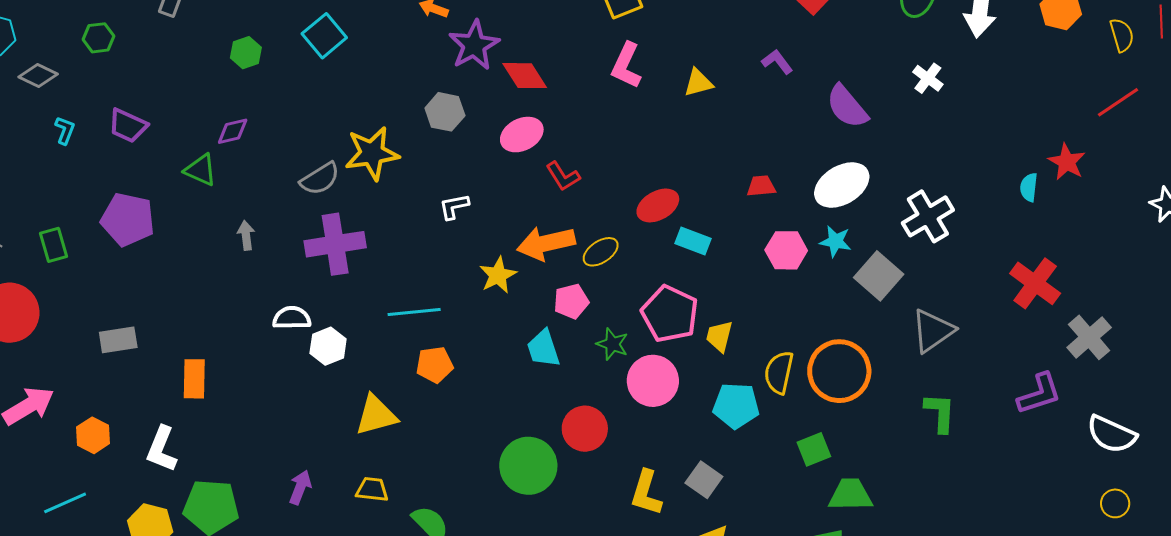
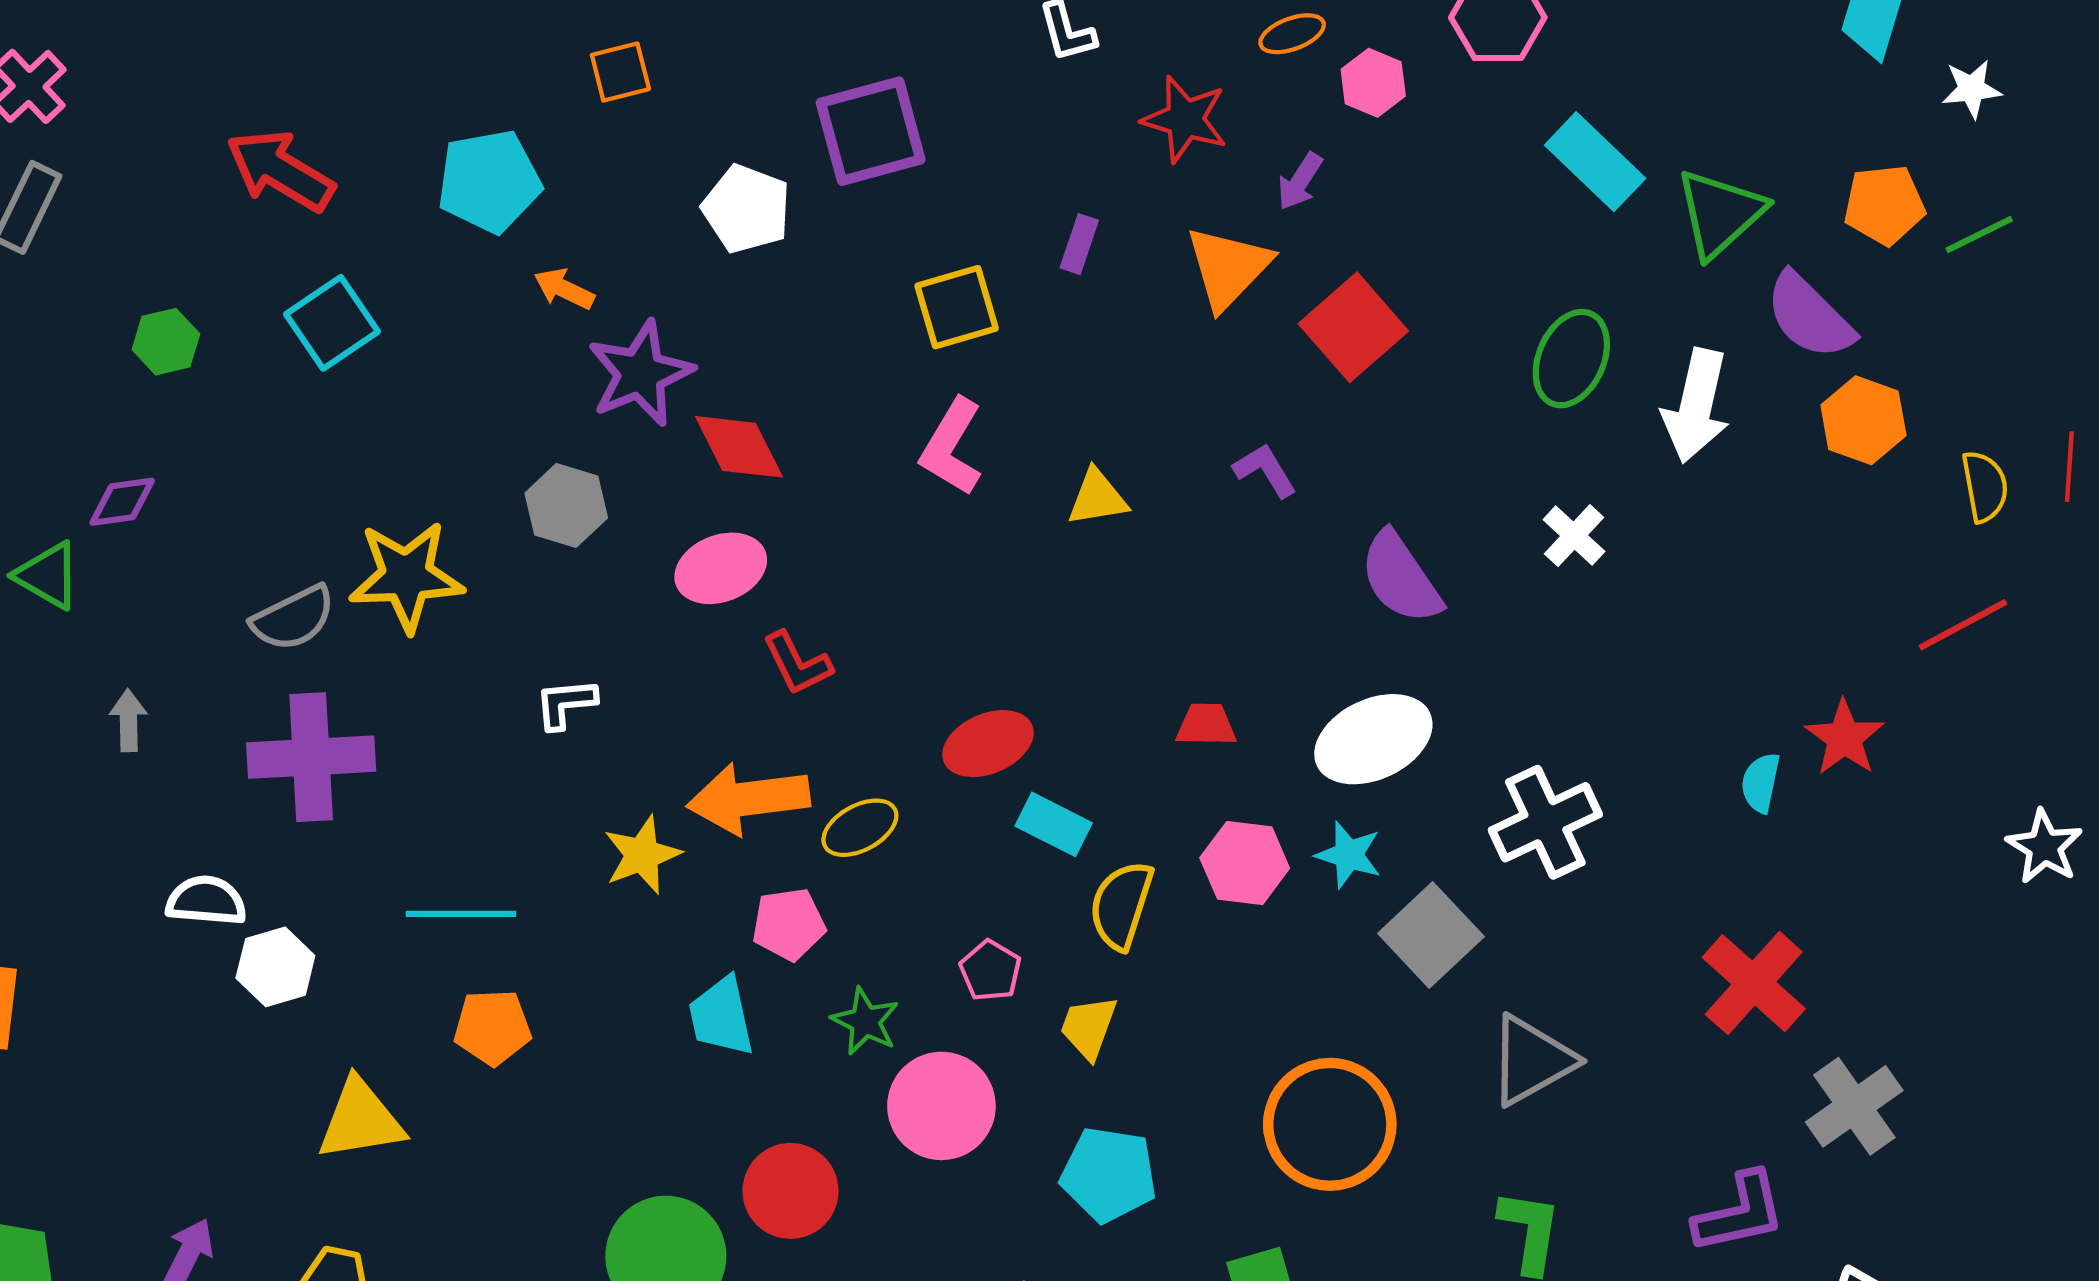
pink pentagon: (670, 314) -> (990, 971), size x0.5
yellow semicircle: (779, 372) -> (1121, 905), moved

